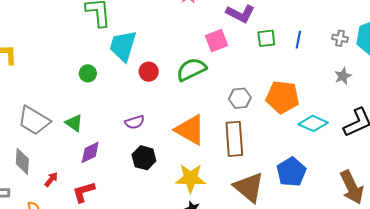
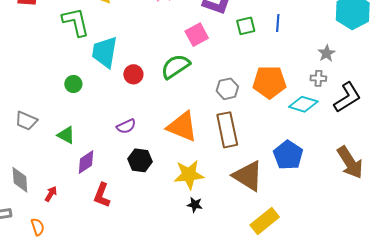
gray cross: (340, 38) -> (318, 78), moved
gray trapezoid: (34, 121) -> (26, 121), moved, size x0.7
red L-shape: (84, 192) -> (102, 195), moved, turned -45

